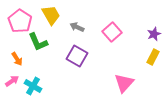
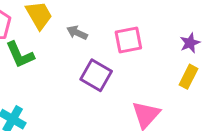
pink square: (112, 32) -> (128, 40), turned 30
purple square: (77, 56) -> (96, 75), moved

